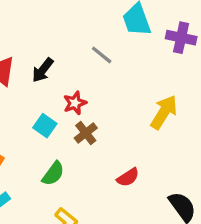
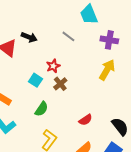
purple cross: (181, 38) -> (109, 40), moved
black arrow: (43, 70) -> (29, 37), moved, turned -105
red semicircle: (128, 177) -> (86, 120), moved

